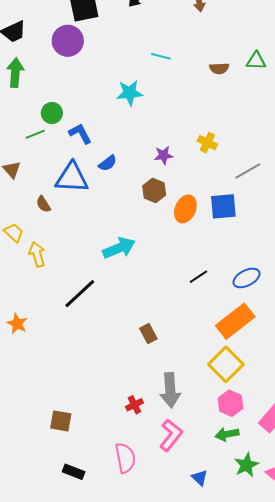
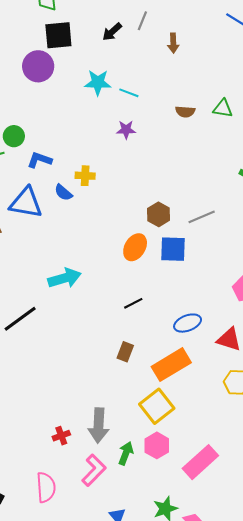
cyan star: (130, 93) -> (98, 83), moved
blue L-shape: (80, 134) -> (40, 160), turned -50
yellow cross: (207, 143) -> (85, 176), moved, turned -30
purple star: (164, 155) -> (126, 130), moved
blue semicircle: (108, 163) -> (63, 193), turned 72
brown hexagon: (154, 190) -> (159, 214), moved
black line: (198, 277) -> (133, 303), moved
brown rectangle: (148, 334) -> (125, 352), moved, turned 42
green arrow: (227, 434) -> (126, 453), moved, turned 115

